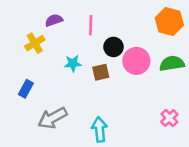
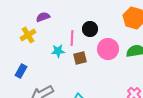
pink line: (91, 25) -> (72, 38), moved
black circle: (113, 47) -> (90, 29), moved

